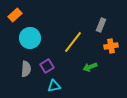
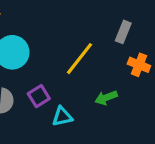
orange cross: (111, 46) -> (139, 65), turned 32
cyan triangle: (54, 86) -> (62, 116), moved

